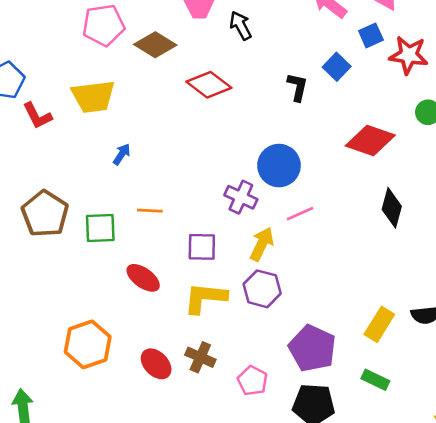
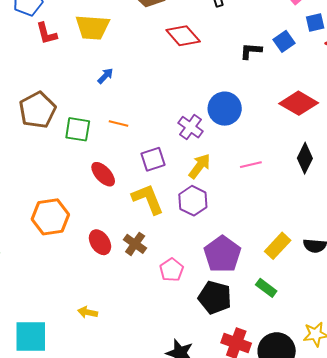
black L-shape: (297, 87) -> (251, 51), turned -110
pink line: (300, 214) -> (251, 165), moved
purple square: (202, 247) -> (153, 159), turned -30
yellow L-shape: (205, 298) -> (148, 199), turned 51

